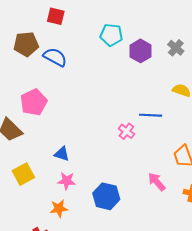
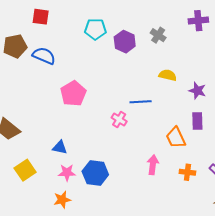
pink pentagon: (34, 102) -> (73, 93), moved
pink arrow: (157, 182) -> (153, 165), turned 54
blue hexagon: (106, 196) -> (95, 173), moved

